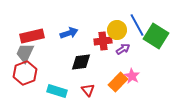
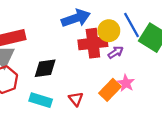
blue arrow: (69, 33) -> (76, 18), moved, size x1.4
red cross: (103, 41) -> (93, 43), size x1.4
black diamond: (81, 62) -> (45, 68), moved

